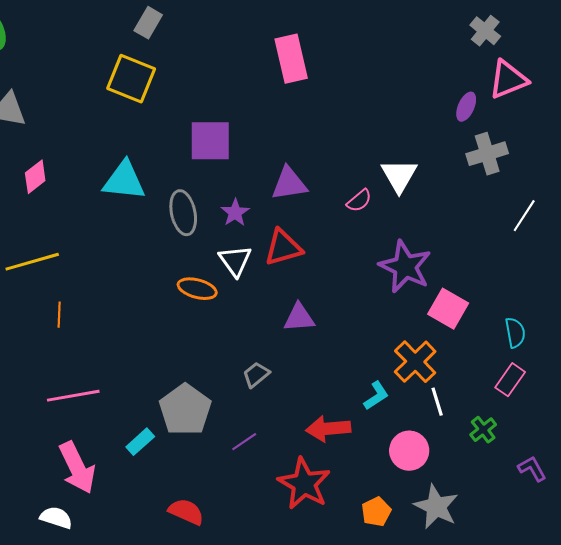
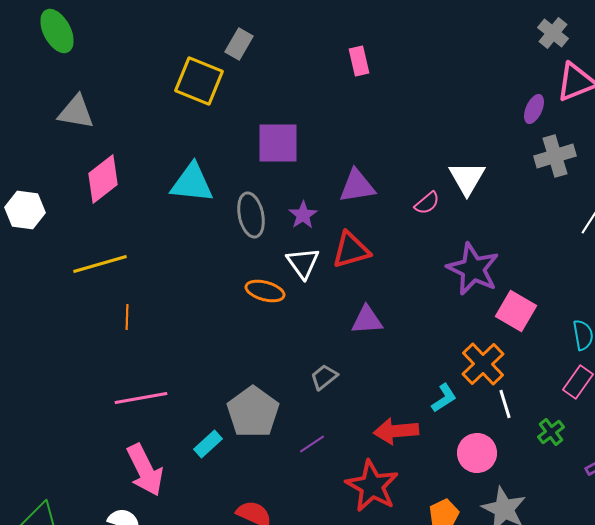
gray rectangle: (148, 23) -> (239, 44), moved
pink rectangle: (291, 59) -> (359, 61), size x0.6
pink diamond: (35, 177) -> (103, 179), size x1.4

